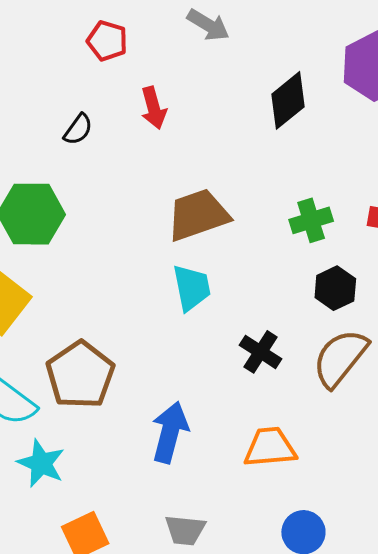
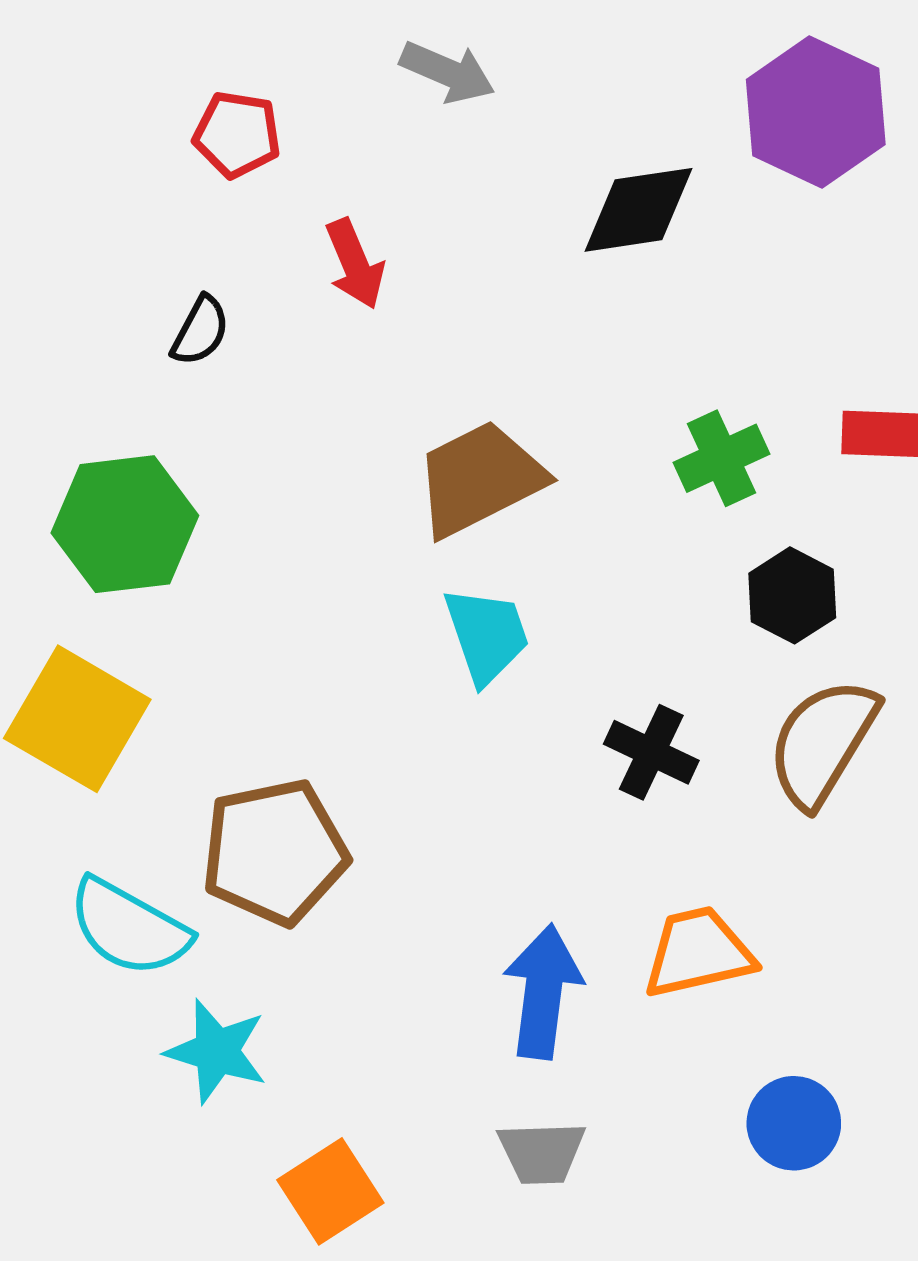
black diamond: (288, 100) -> (639, 210), turned 38
brown pentagon: (80, 375) -> (275, 852), turned 30
blue arrow: (170, 432) -> (543, 992), moved

